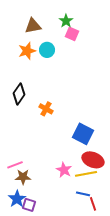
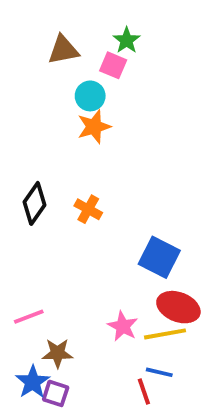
pink square: (72, 34) -> (113, 65), moved
orange star: (27, 51) -> (94, 127), moved
black diamond: (19, 94) -> (34, 203), moved
brown star: (23, 177) -> (58, 353), moved
red line: (93, 204) -> (144, 392), moved

